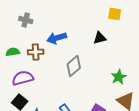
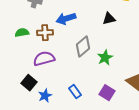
green star: (119, 77) -> (105, 58), moved
purple semicircle: (23, 78) -> (44, 59), moved

